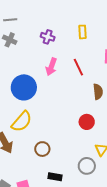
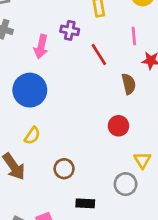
purple cross: (48, 37) -> (70, 30), moved
pink arrow: (51, 67) -> (41, 47), moved
yellow semicircle: (22, 122) -> (32, 136), size x0.6

